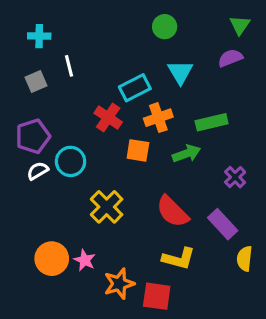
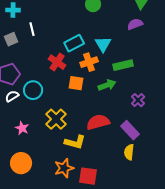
cyan triangle: (180, 72) -> (103, 44), moved
red semicircle: (172, 212) -> (98, 122), turned 120
orange circle: (52, 259) -> (21, 163), moved
yellow L-shape: (179, 259) -> (75, 142), moved
yellow semicircle: (244, 259) -> (129, 152), moved
pink star: (85, 260) -> (22, 128), moved

